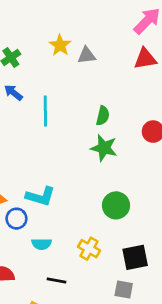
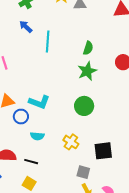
green star: (104, 148) -> (87, 71), turned 30
green circle: (116, 205) -> (84, 106), moved
black line: (57, 281) -> (31, 162), moved
gray square: (124, 290) -> (83, 172), moved

